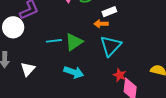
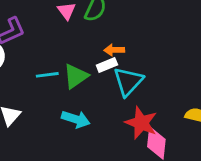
white rectangle: (109, 12) -> (107, 65), moved
red star: (120, 75) -> (141, 123), size x1.6

